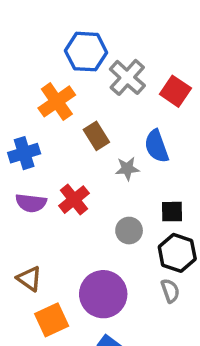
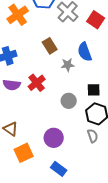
orange cross: (57, 101) -> (18, 15), moved
purple circle: (103, 294) -> (54, 138), size x0.7

